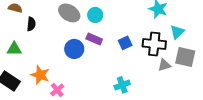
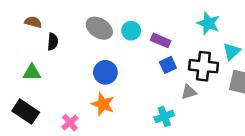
purple rectangle: (94, 39) -> (161, 40), moved
gray triangle: (164, 65) -> (189, 92), moved
orange star: (40, 75) -> (103, 104), moved
pink cross: (57, 90) -> (70, 123), moved

